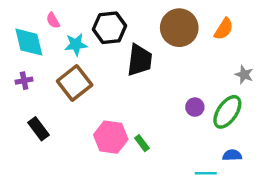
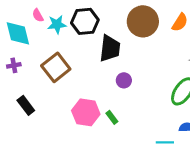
cyan star: (76, 45) -> (57, 24), moved
purple circle: (195, 107) -> (124, 80), moved

